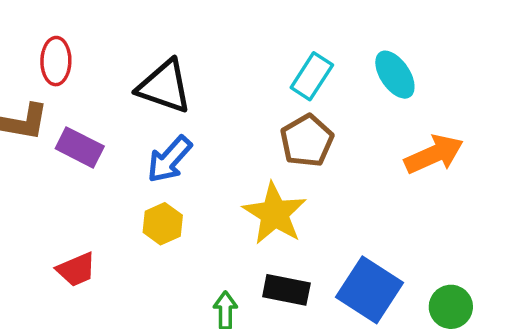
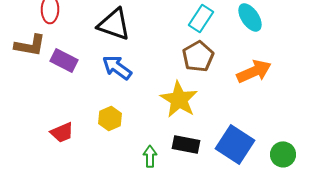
orange arrow: (434, 154) -> (254, 71), moved
blue arrow: (169, 159) -> (117, 67), turned 84
yellow hexagon: (163, 224) -> (110, 118), moved

